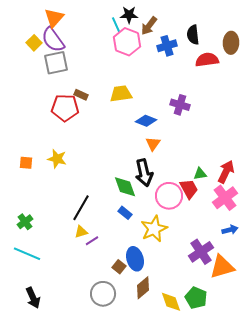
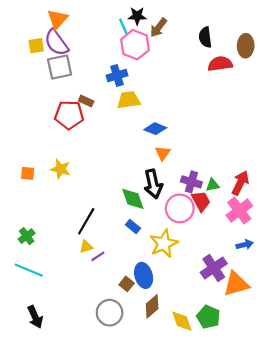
yellow square: (34, 43) -> (36, 46), turned 35
blue cross: (167, 46) -> (117, 76), moved
purple cross: (180, 105) -> (191, 182), moved

